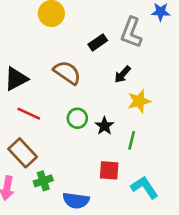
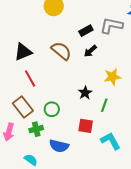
gray L-shape: (131, 32) -> (111, 26), turned 75
black arrow: (122, 74) -> (90, 51), moved
red line: (29, 114) -> (30, 78), turned 30
green circle: (77, 118) -> (52, 109), moved

